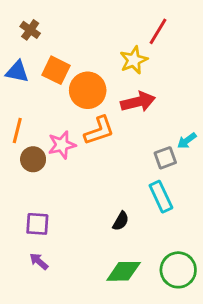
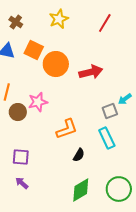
yellow star: (134, 60) -> (59, 19), moved
orange L-shape: (99, 131) -> (67, 129), moved
green diamond: (124, 271) -> (81, 190), turned -30

